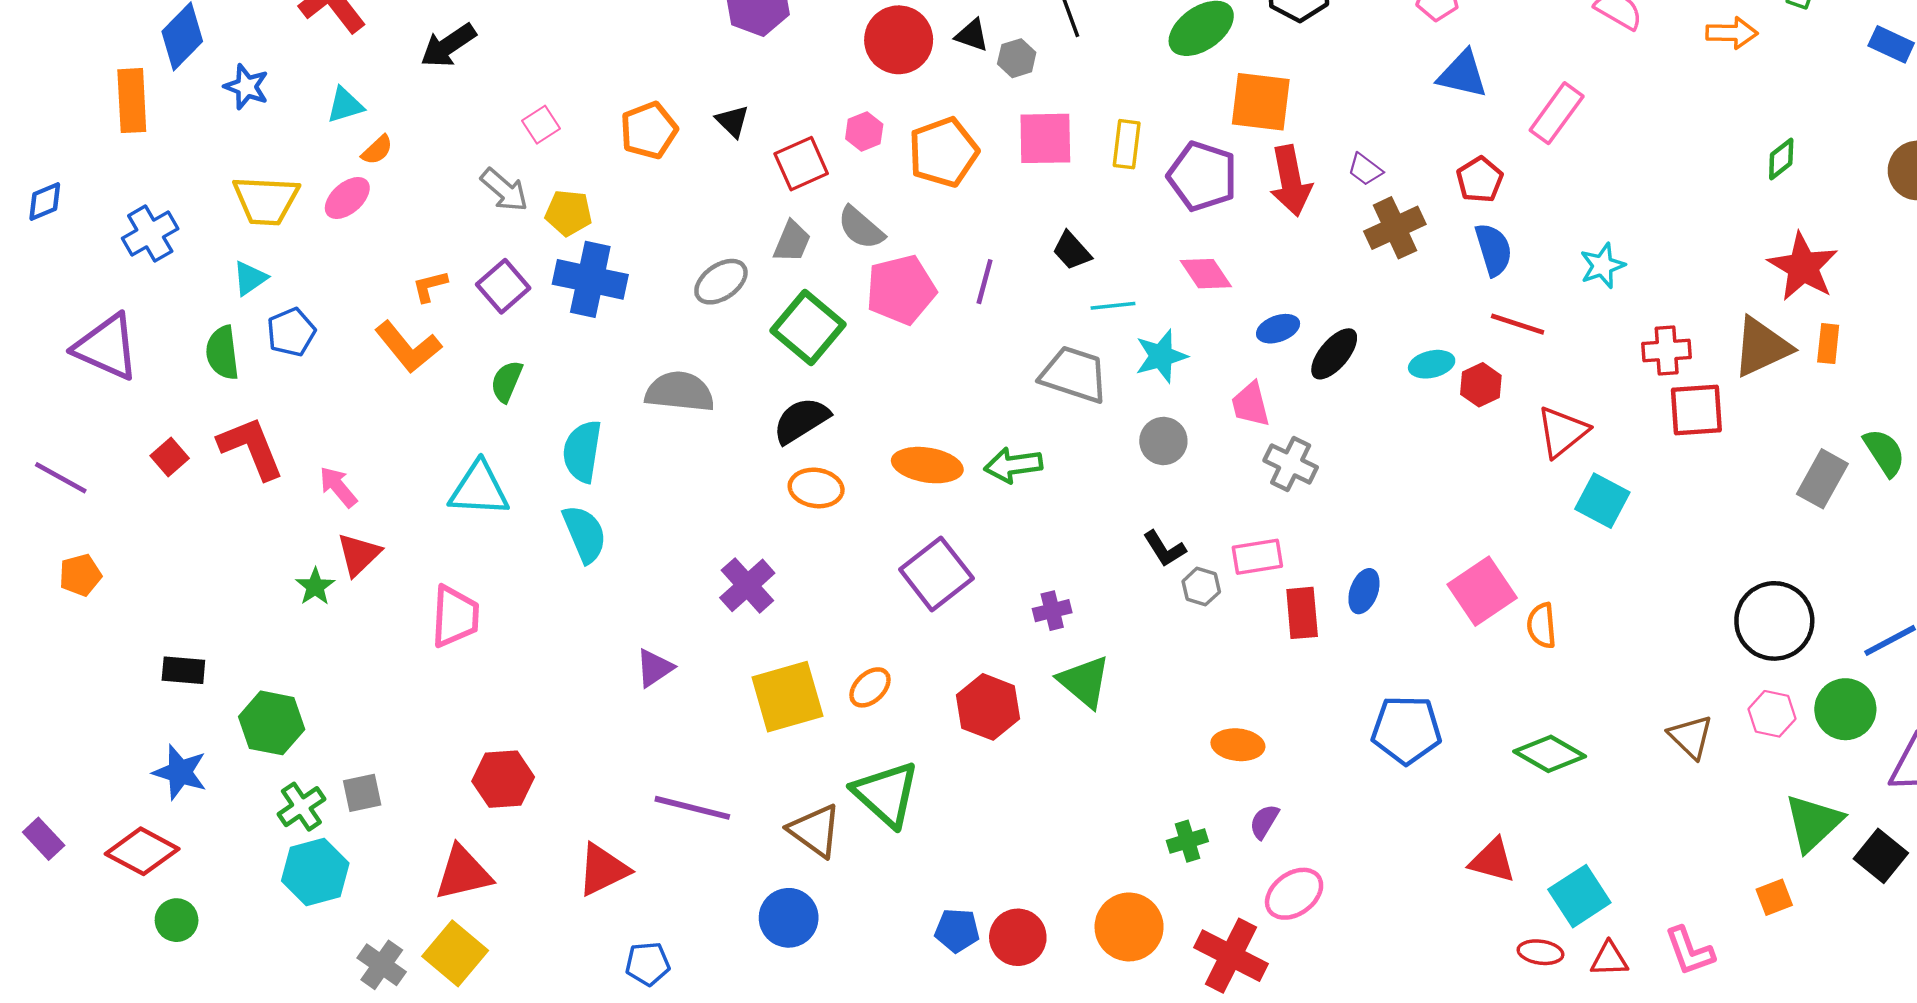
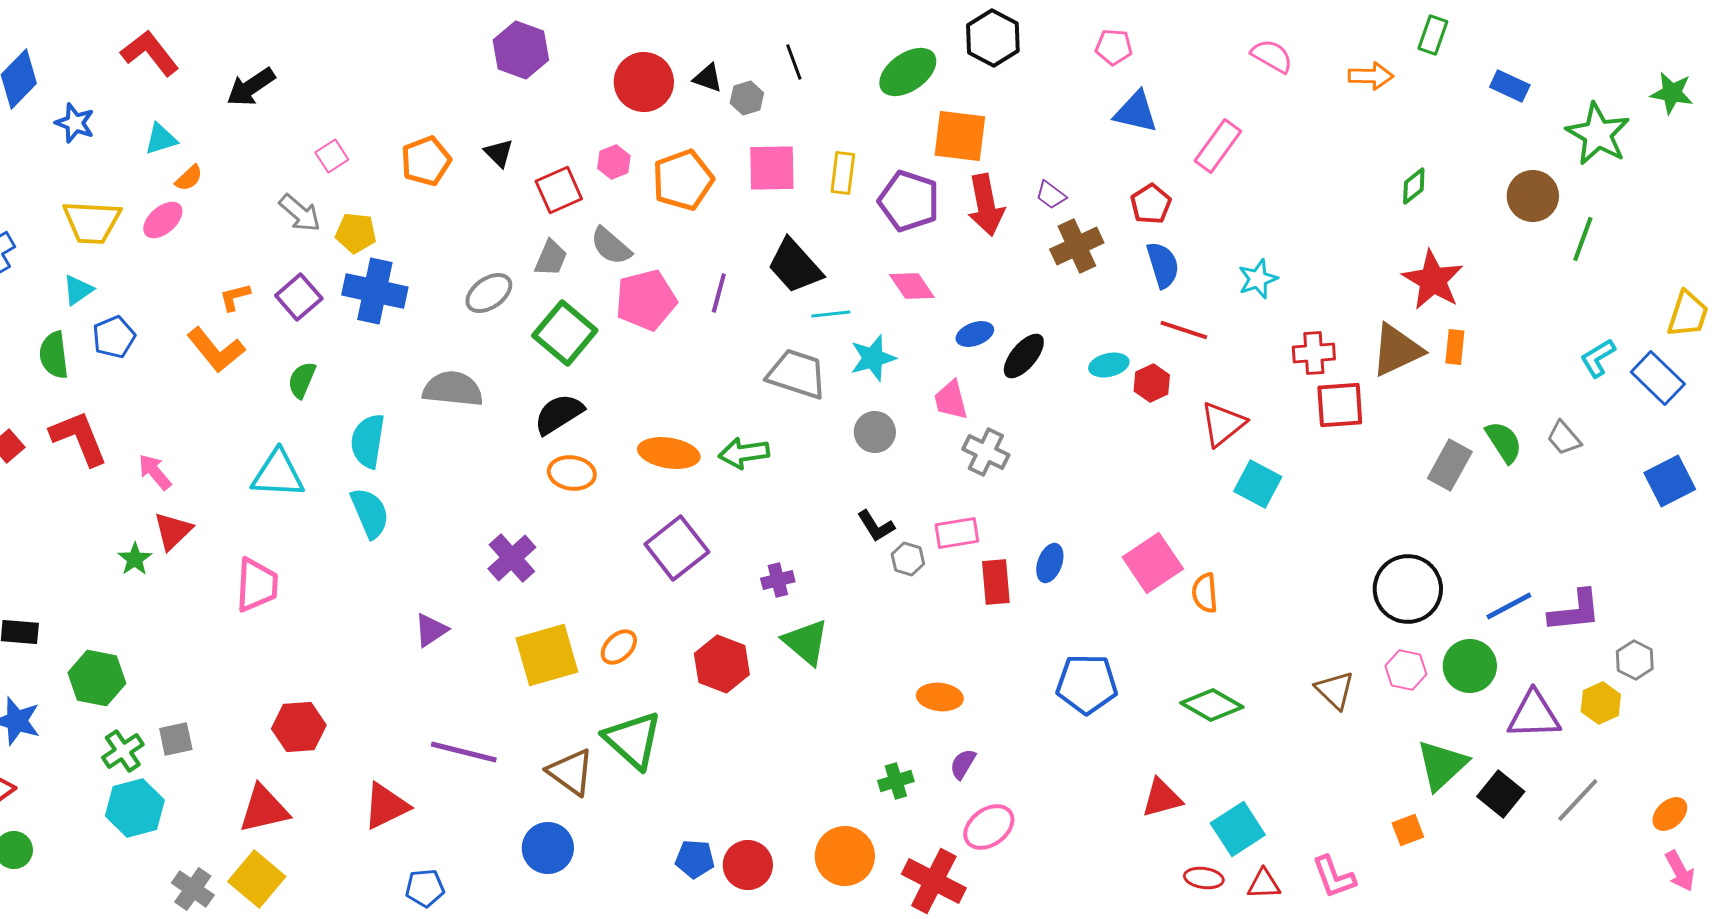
black trapezoid: (1072, 251) -> (795, 266), size x1.6
red triangle: (1492, 861) -> (1162, 798), turned -30

